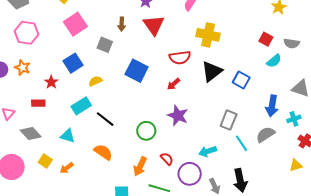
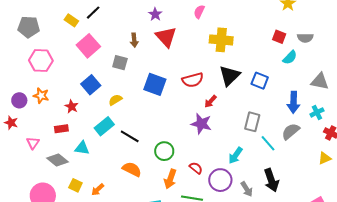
red semicircle: (180, 58) -> (193, 80), moved
red arrow: (174, 84) -> (210, 101), moved
green circle: (146, 131) -> (164, 151), moved
cyan triangle: (68, 136) -> (82, 148), moved
cyan arrow: (208, 151) -> (235, 155), turned -30

